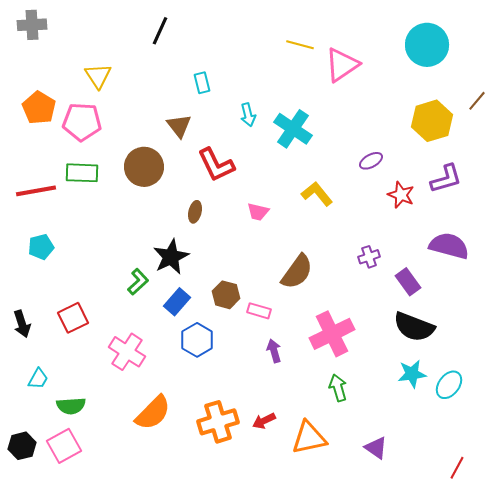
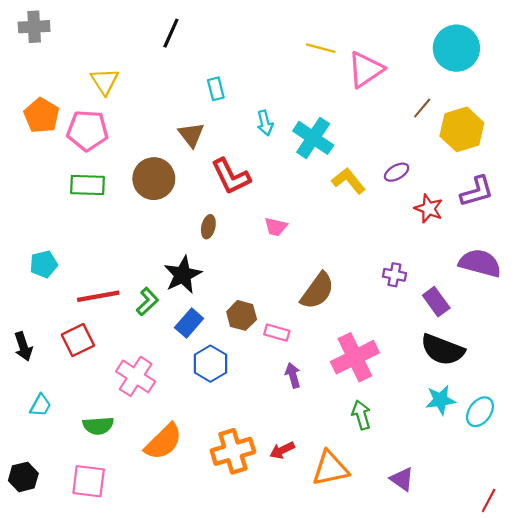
brown line: (477, 101) -> (422, 108), moved
red line: (36, 191) -> (98, 296), moved
yellow L-shape: (317, 194) -> (348, 181), moved
purple cross: (369, 257) -> (394, 275), turned 30
green semicircle: (71, 406) -> (98, 426), moved
pink square: (64, 446) -> (89, 481), moved, turned 36

